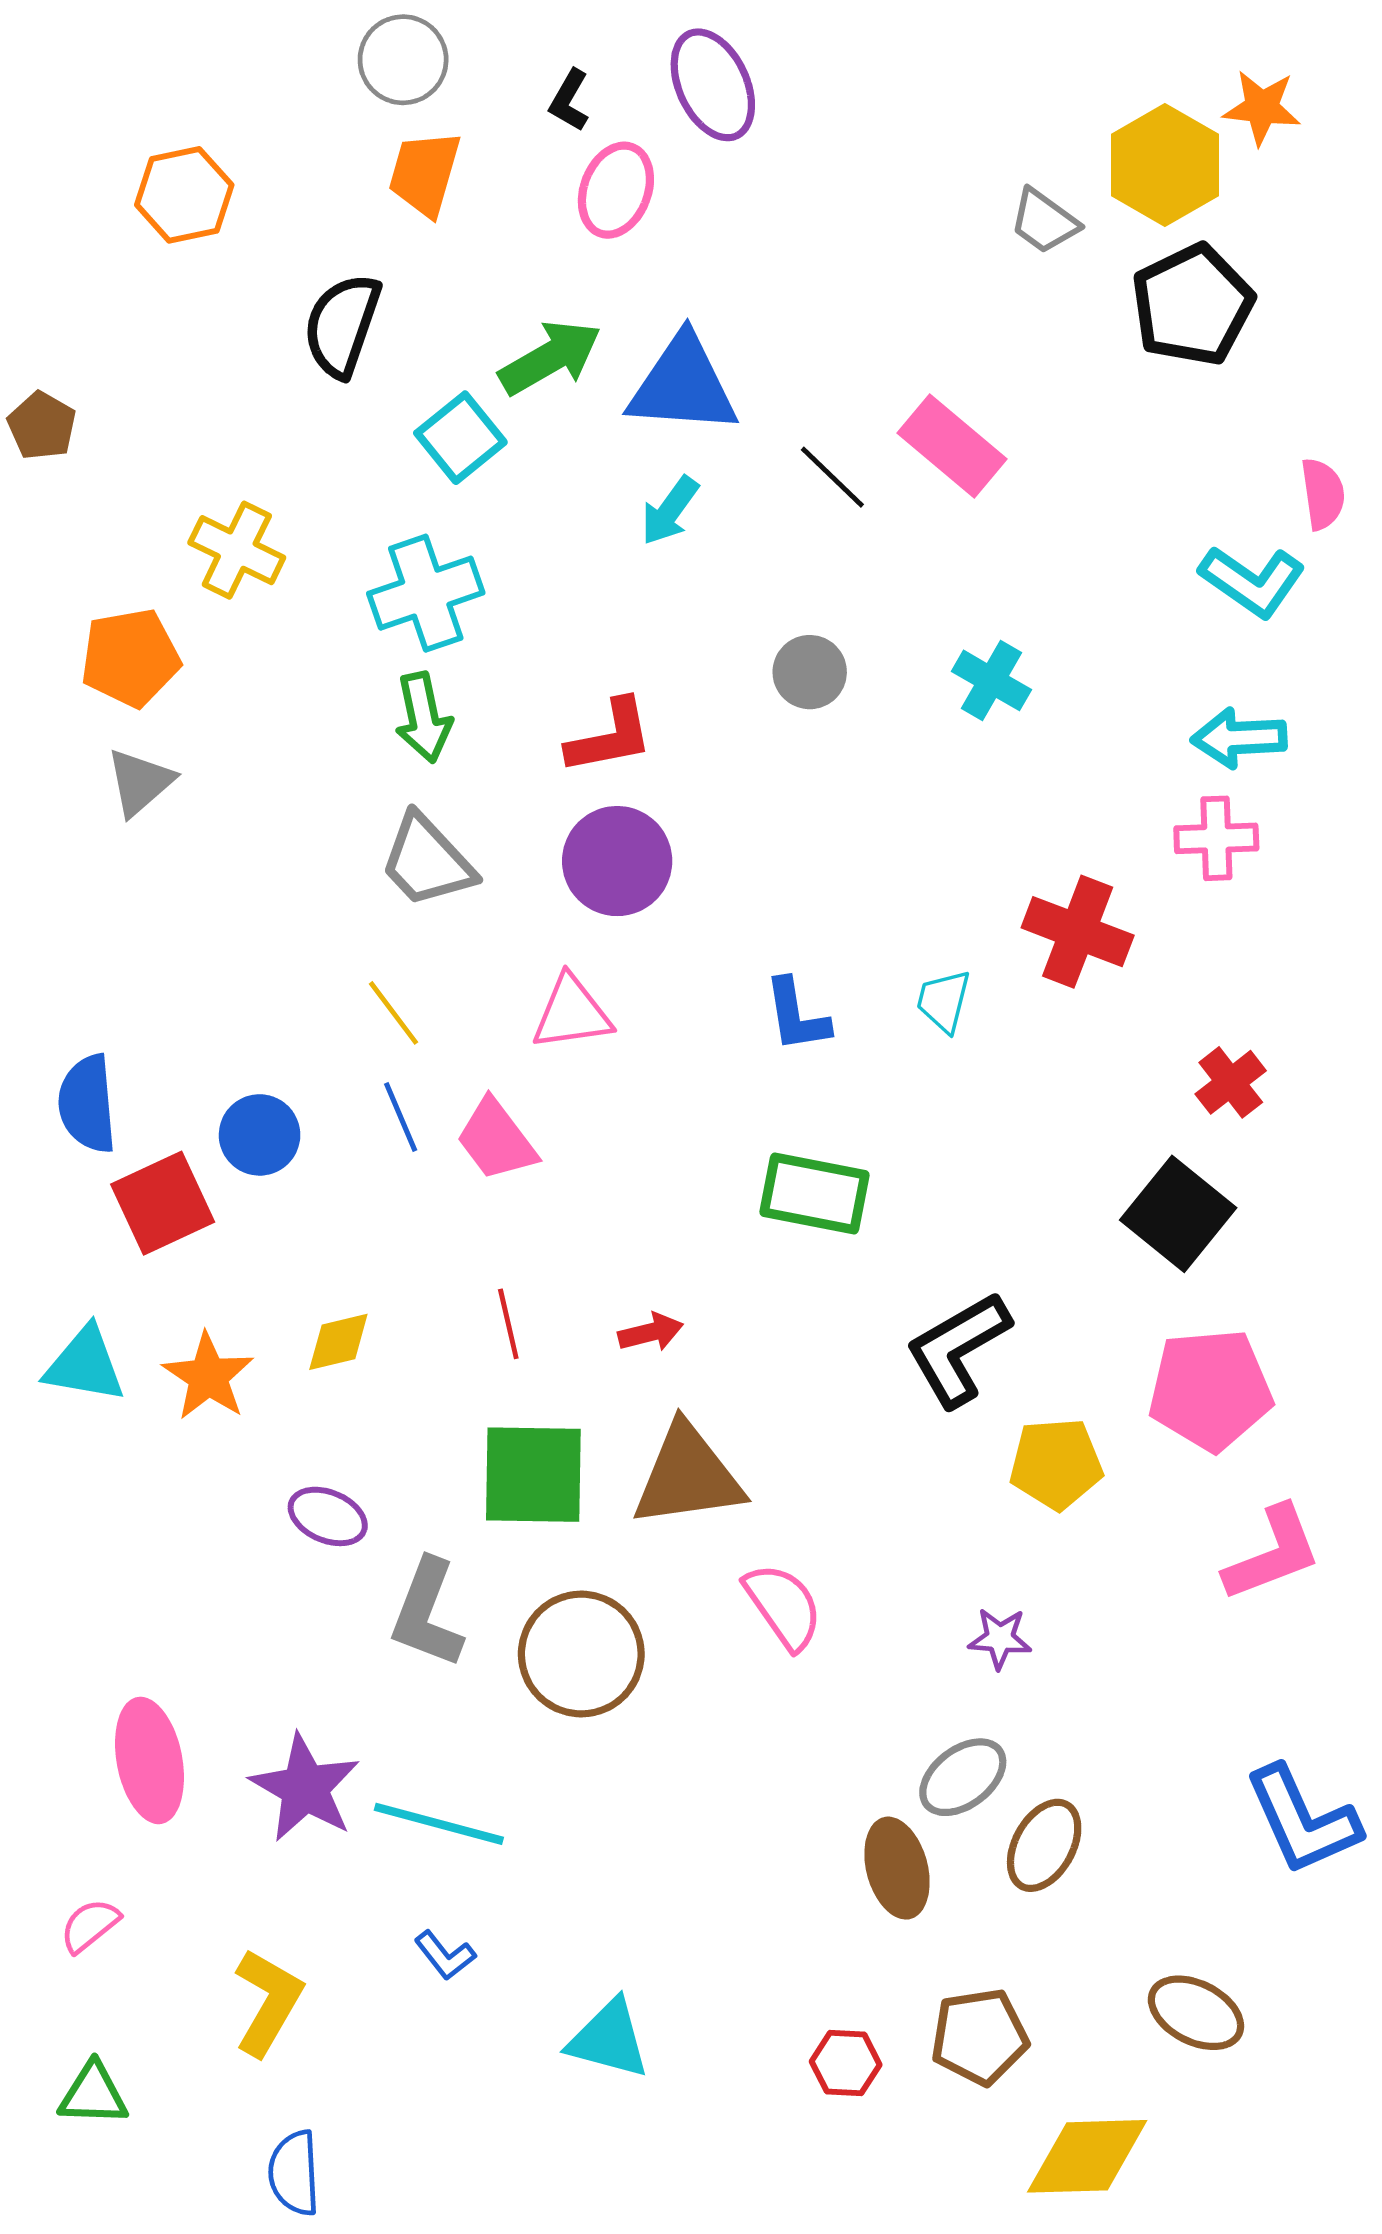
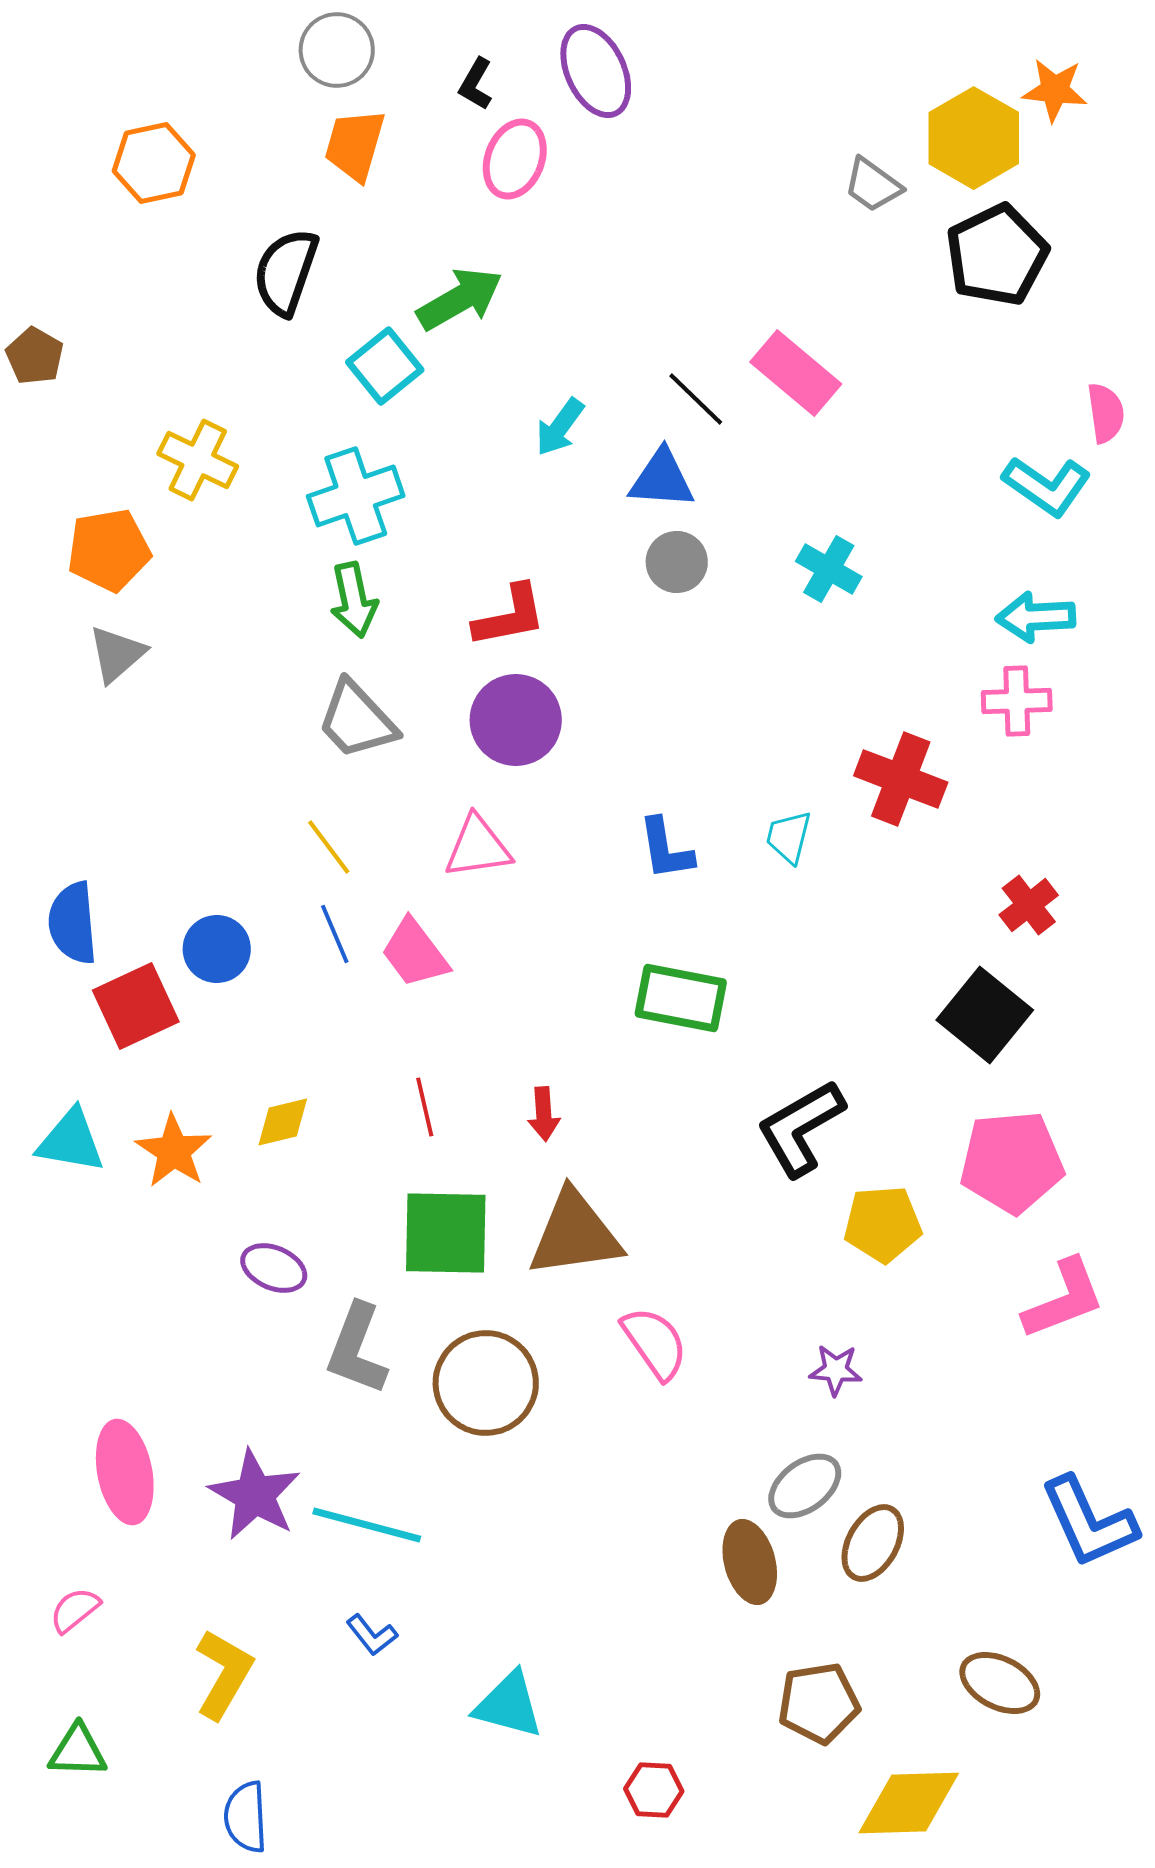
blue triangle: (683, 385) -> (662, 479), moved, size x0.7
red arrow: (651, 1332) -> (544, 1114), turned 100
red hexagon: (846, 2063) -> (654, 1790), moved

